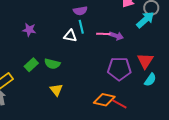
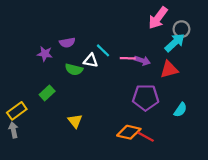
purple semicircle: (80, 11) -> (67, 43), moved
cyan line: (81, 27) -> (103, 50), turned -32
red triangle: (145, 61) -> (169, 69), moved, turned 42
green semicircle: (52, 64) -> (74, 69), moved

